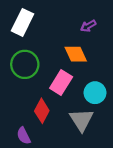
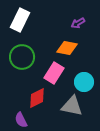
orange diamond: (76, 54) -> (67, 48), turned -55
red diamond: (42, 111) -> (37, 98), turned 35
gray triangle: (81, 120) -> (72, 106), turned -45

